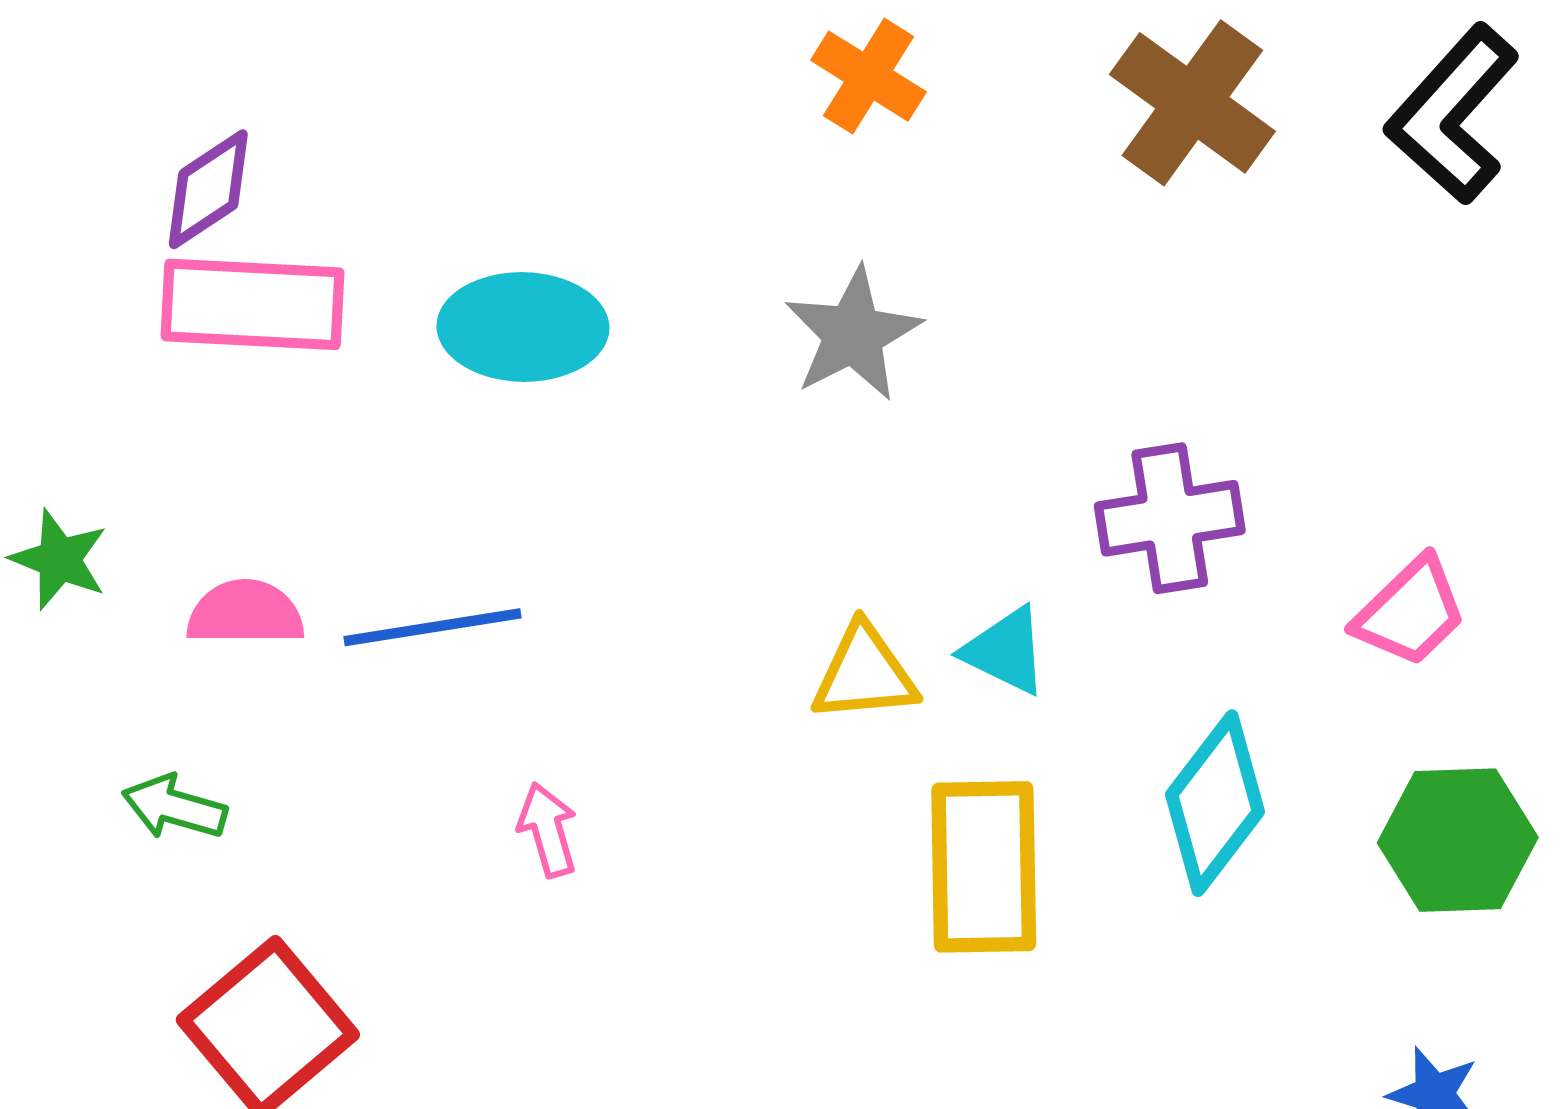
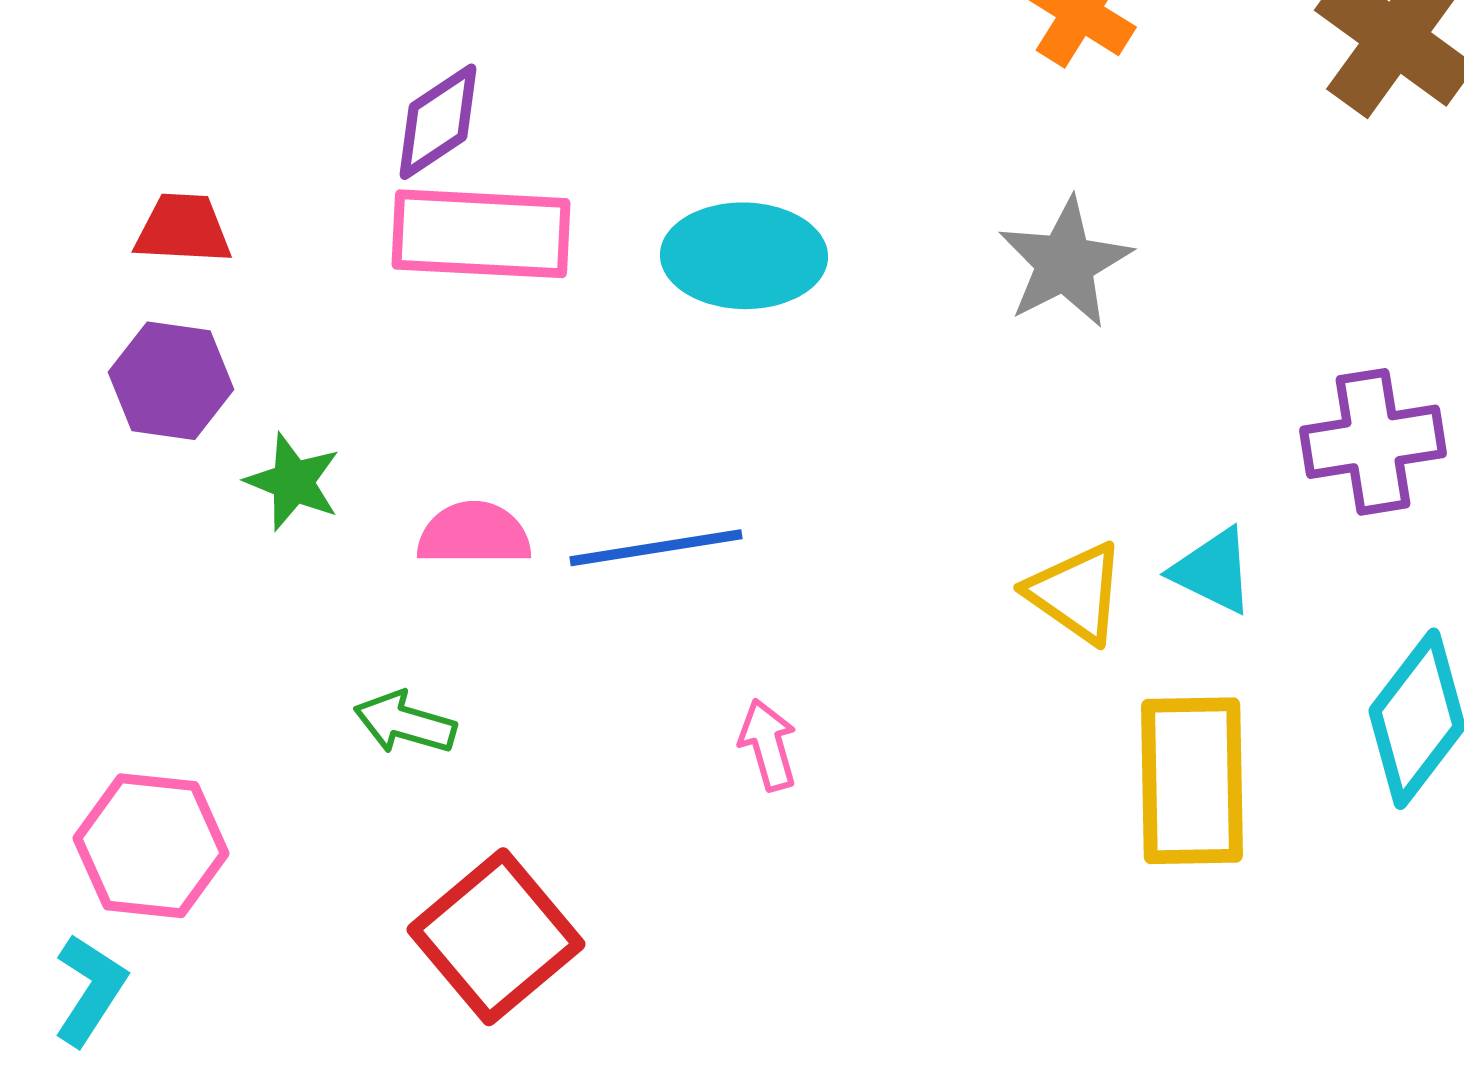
yellow triangle: (864, 674) -> (1076, 593), turned 40

